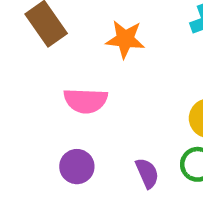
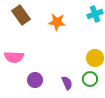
pink semicircle: (86, 101) -> (14, 57), moved

